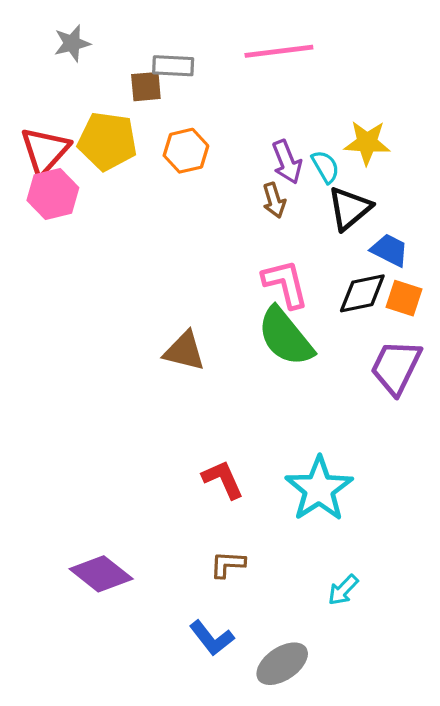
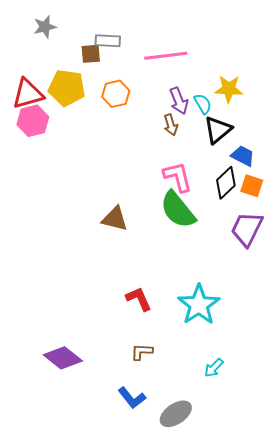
pink line: (279, 51) -> (166, 56), moved
red triangle: (45, 151) -> (28, 94), turned 32
black diamond: (362, 293) -> (226, 183), turned -32

